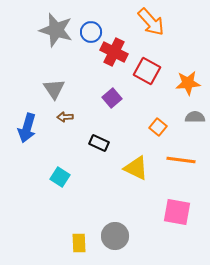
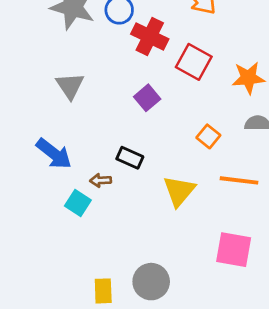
brown arrow: (65, 117) -> (101, 180), moved
blue arrow: (27, 128) -> (54, 154), moved, turned -68
yellow triangle: (136, 168) -> (179, 191), turned 44

